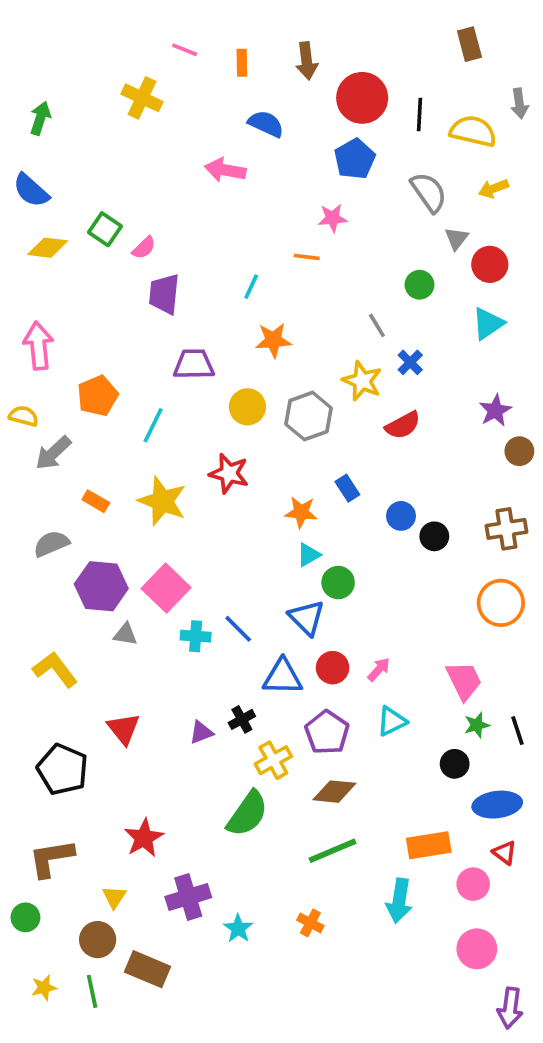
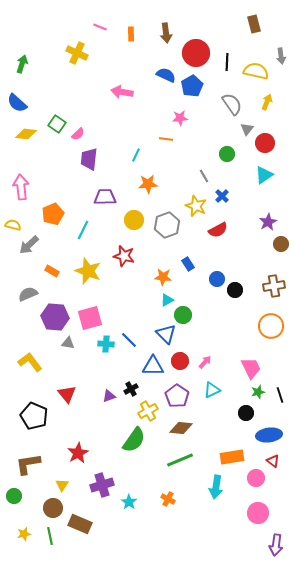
blue semicircle: (266, 124) -> (166, 75), moved
yellow arrow: (493, 189) -> (267, 102), turned 133
pink square: (166, 588) -> (90, 318), turned 30

